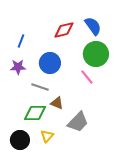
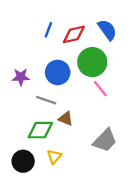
blue line: (21, 41) -> (48, 30), moved
green circle: (96, 54) -> (92, 62), moved
gray trapezoid: (78, 122) -> (105, 140), moved

